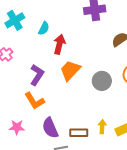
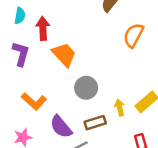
orange trapezoid: (70, 70) -> (64, 55), turned 110
purple L-shape: (37, 75) -> (21, 54), moved
gray circle: (102, 81) -> (86, 88), moved

